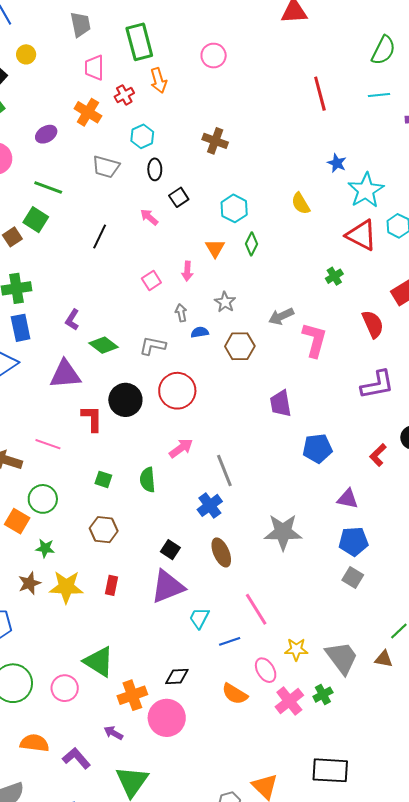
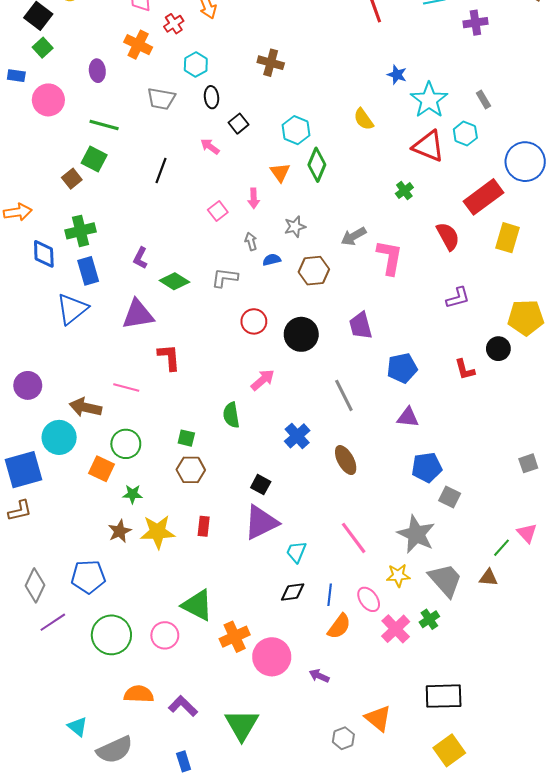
purple ellipse: (46, 134) -> (97, 71), turned -60
green diamond: (252, 244) -> (317, 165), size x1.4
gray star: (225, 302) -> (295, 227), turned 30
purple L-shape: (377, 385) -> (458, 298), size x0.7
red circle: (177, 391) -> (254, 321), size x0.7
black circle: (125, 400) -> (301, 334), moved
red L-shape: (378, 455) -> (465, 370), turned -55
gray line: (224, 470) -> (344, 395), moved
green square: (103, 479) -> (186, 438), moved
purple triangle: (348, 499) -> (408, 417), moved
gray star: (283, 532) -> (416, 534), moved, turned 30
blue pentagon: (353, 541) -> (427, 467), moved
brown ellipse: (221, 552) -> (346, 460), moved
blue line: (230, 641) -> (330, 595), moved, turned -60
black diamond: (177, 677) -> (293, 592), moved
orange semicircle: (235, 694) -> (339, 626), turned -80
purple arrow: (113, 733) -> (319, 676), moved

